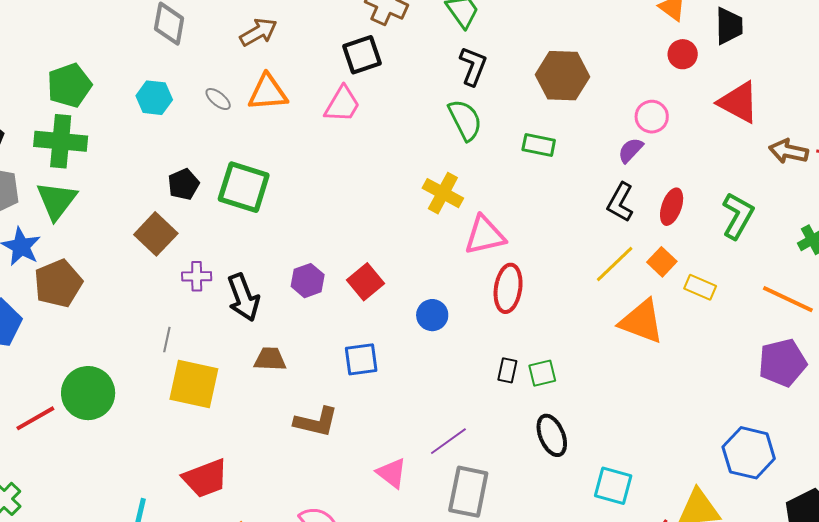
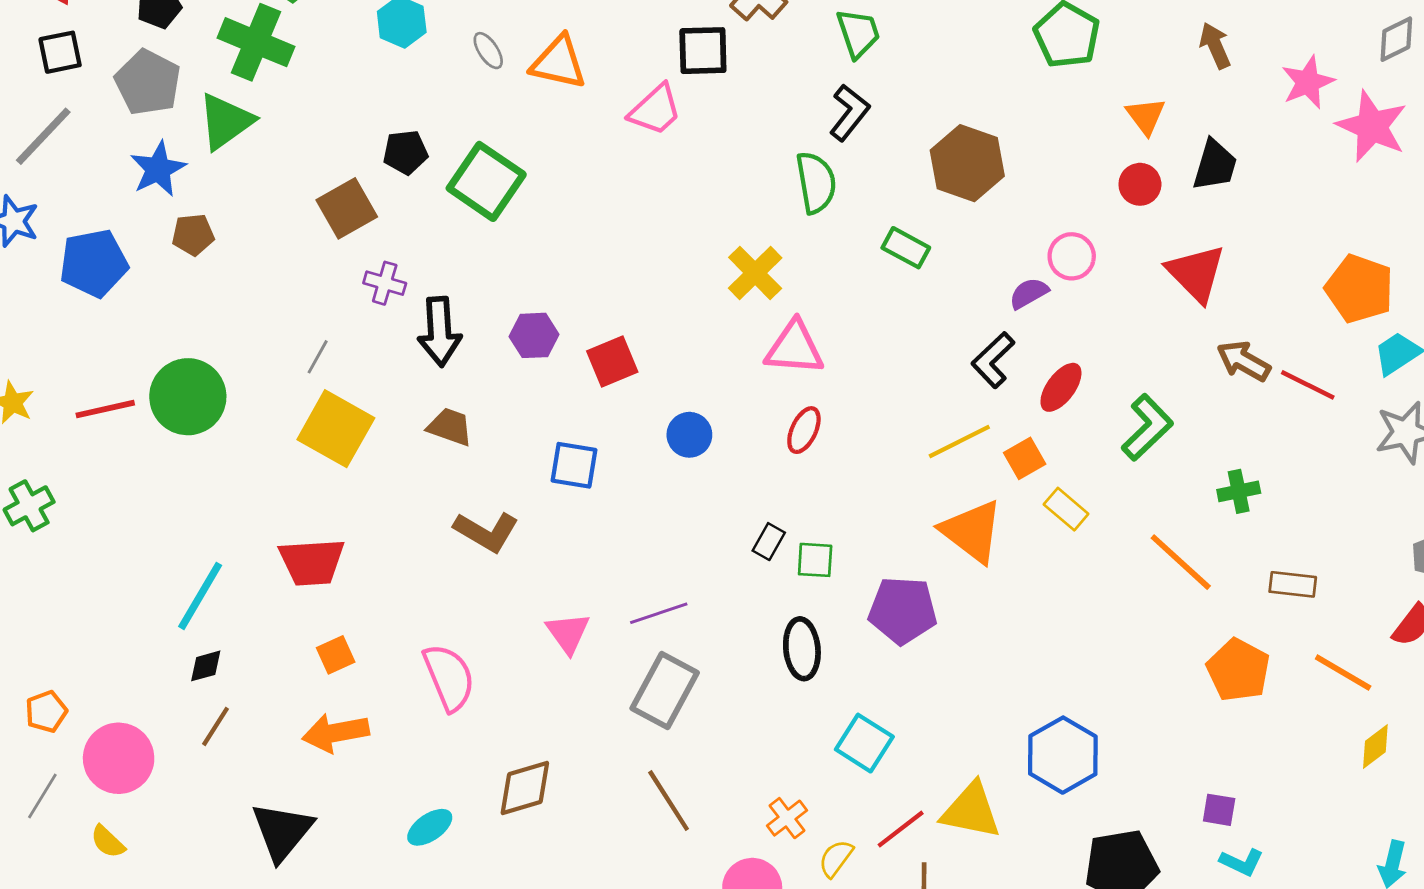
brown pentagon: (58, 283) -> (193, 235), size x0.6
red ellipse: (508, 288) -> (804, 430), size x0.7
purple pentagon: (782, 363) -> (903, 610), moved

